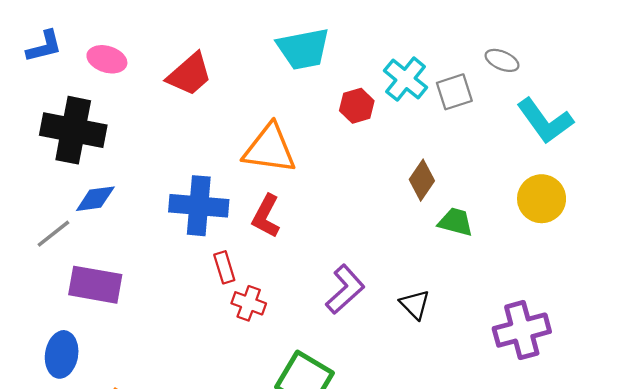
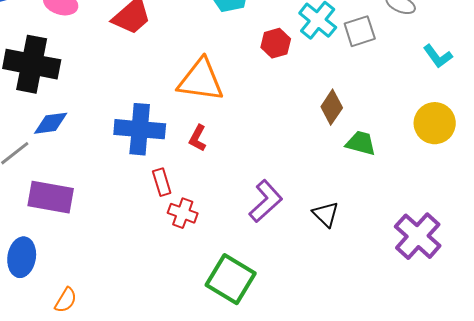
cyan L-shape: (545, 121) -> (438, 56), size x0.6
red L-shape: (266, 216) -> (198, 138), size x0.7
purple cross: (522, 330) -> (418, 236), turned -33

